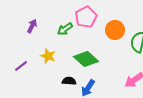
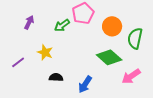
green diamond: (86, 59) -> (109, 57), moved
black semicircle: (69, 81) -> (56, 77), moved

